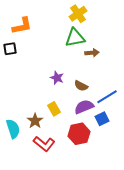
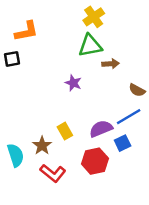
purple star: (57, 78) -> (73, 83), moved
brown semicircle: (81, 86) -> (137, 90), moved

